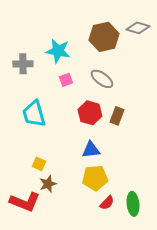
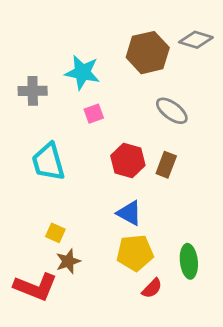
gray ellipse: (102, 79) -> (172, 111), moved
blue triangle: (91, 150) -> (129, 213), turned 36
green ellipse: (133, 204) -> (189, 261), moved

